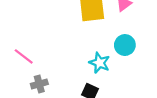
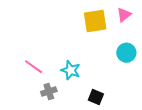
cyan star: (99, 63) -> (71, 70), moved

